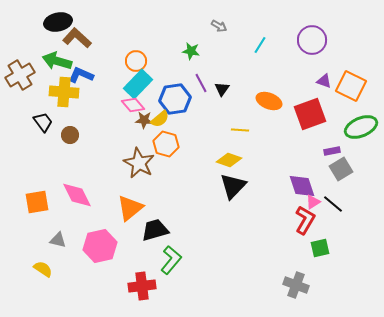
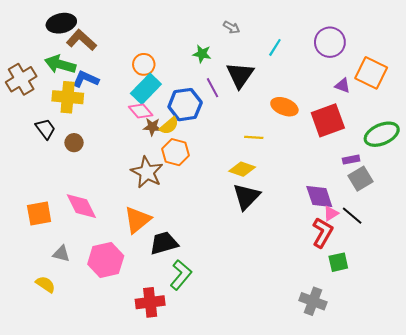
orange square: (351, 86) -> (371, 73), moved
black triangle: (222, 89) -> (240, 75), moved, size x1.8

